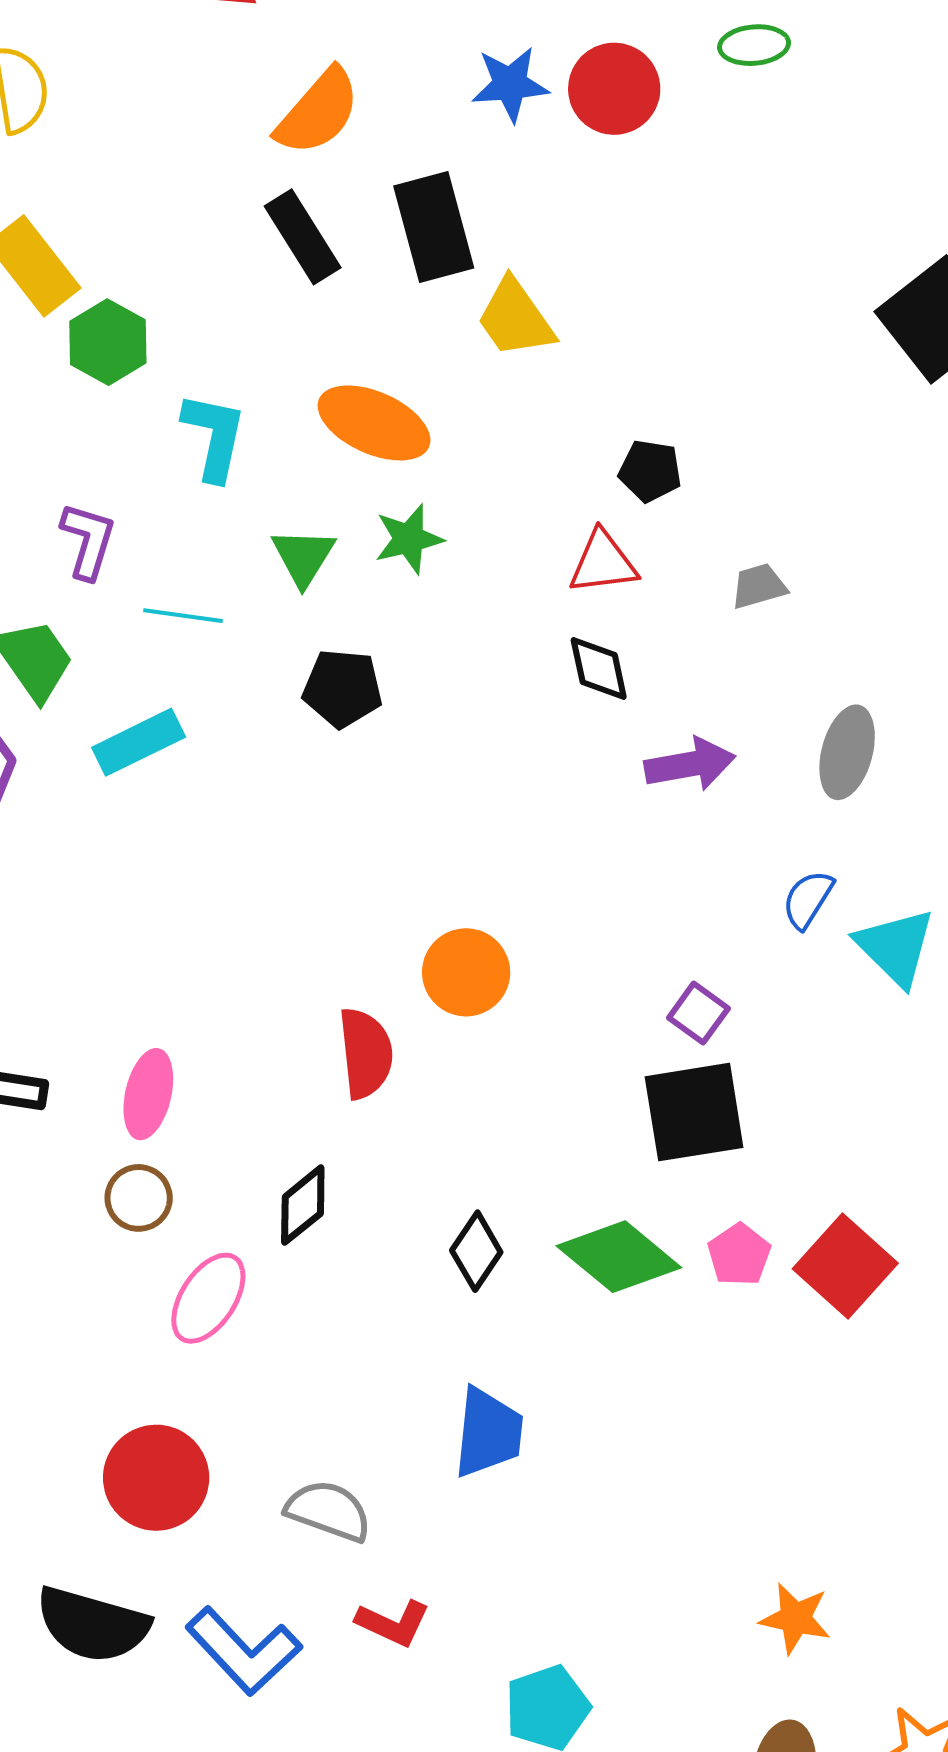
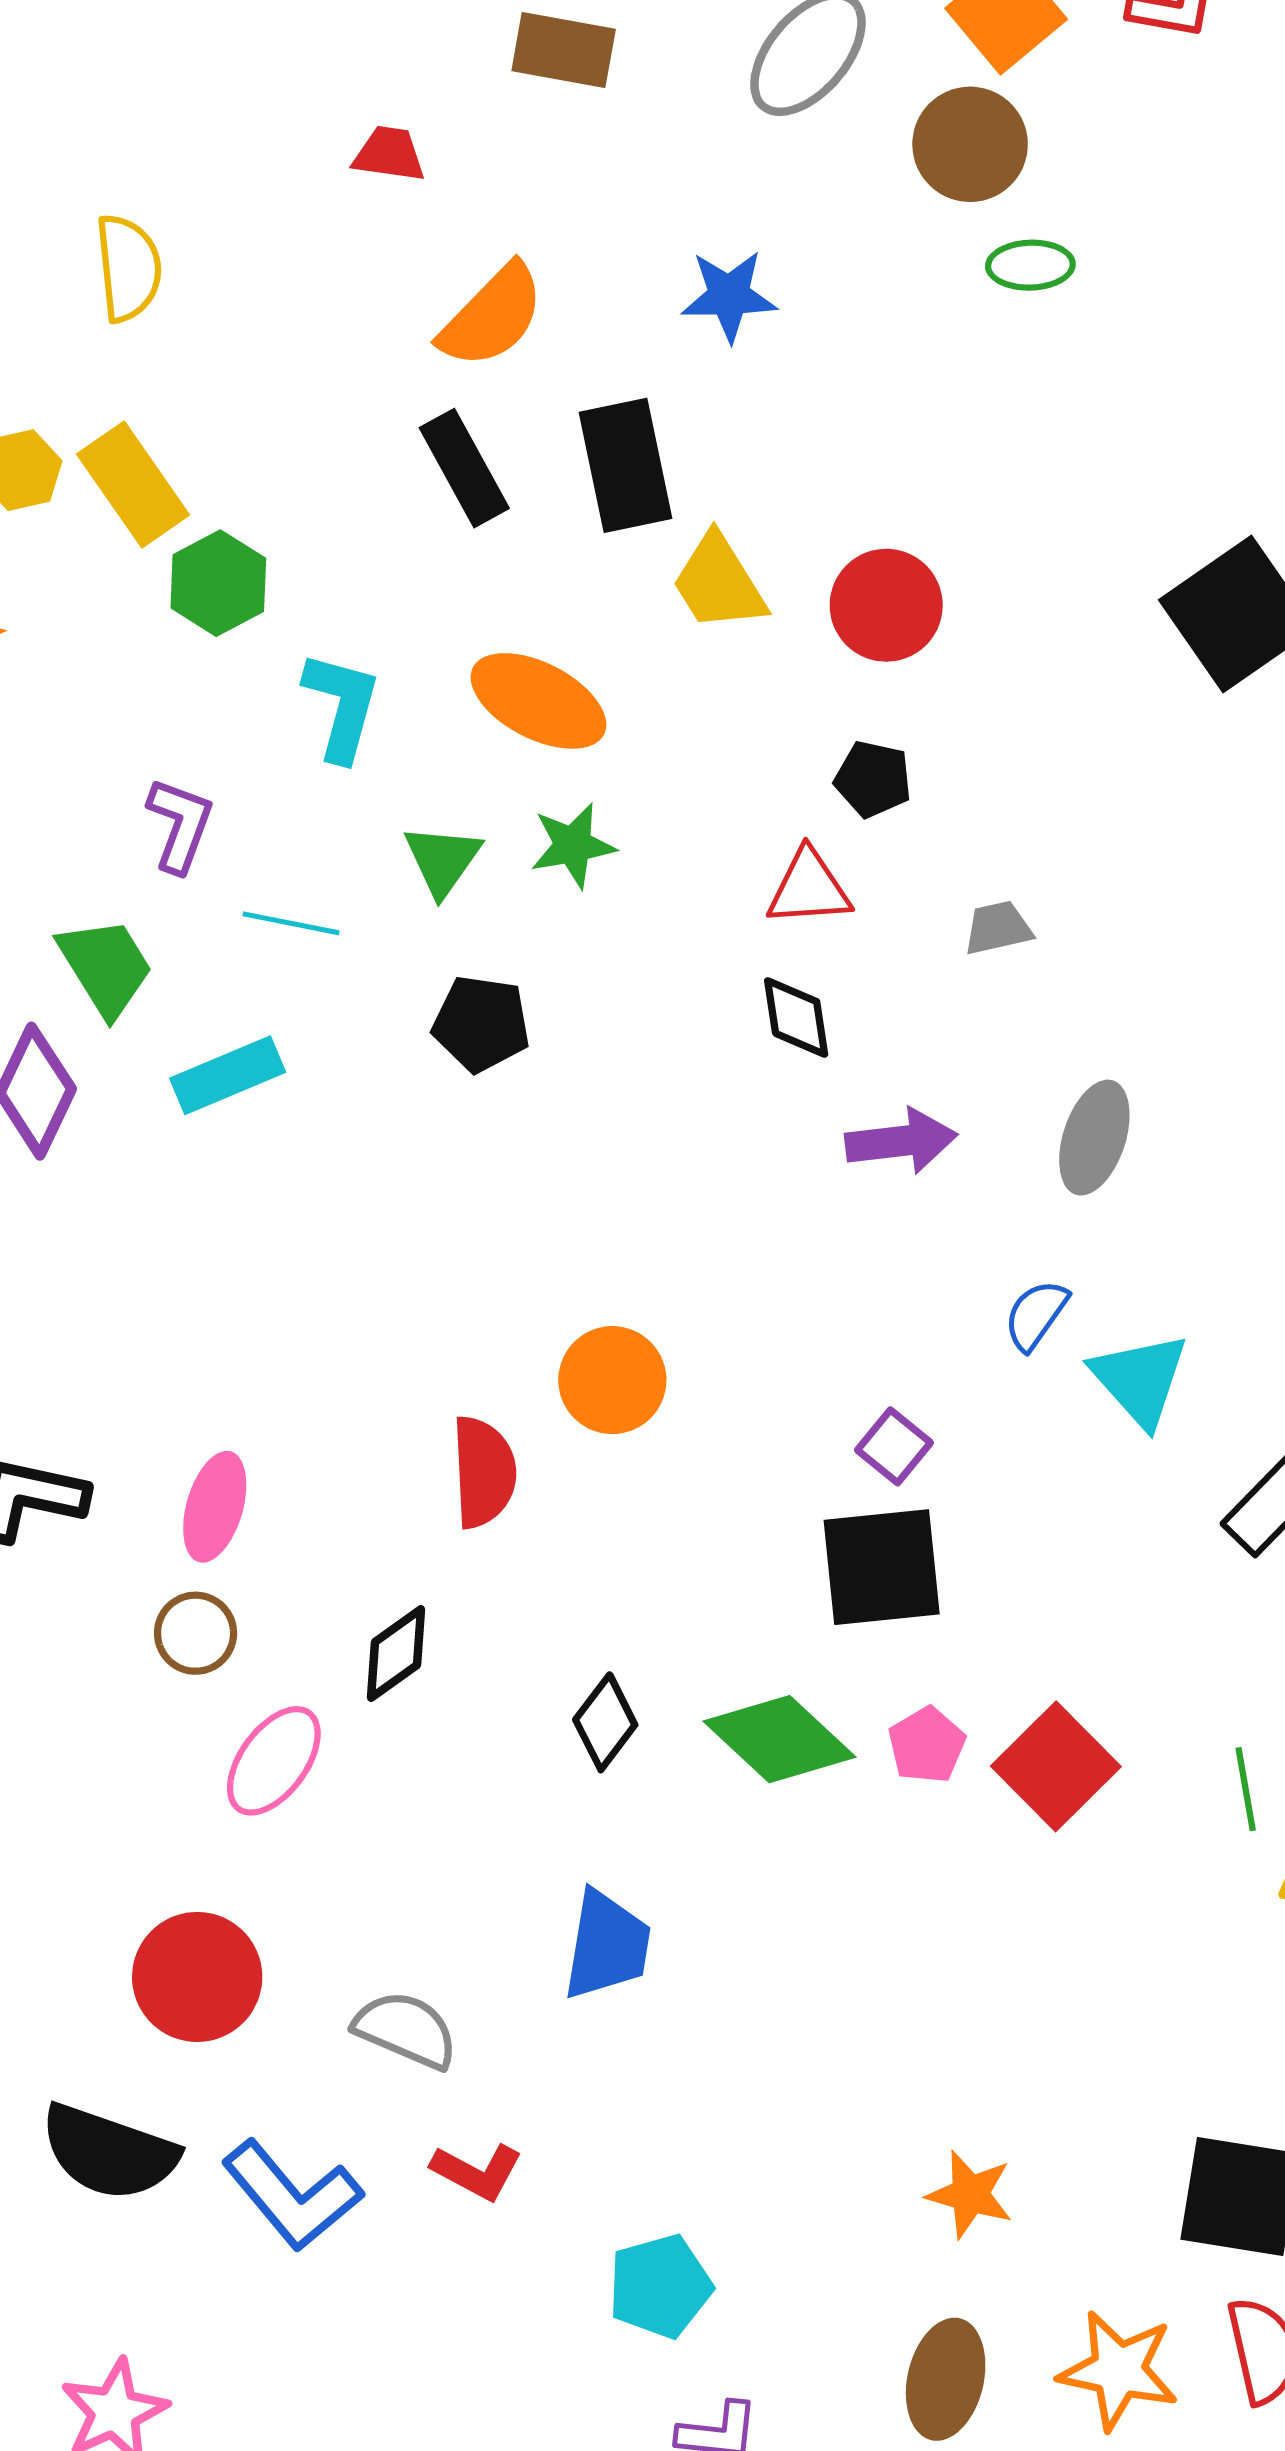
red circle: (614, 89) -> (886, 605), moved

